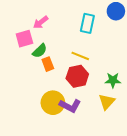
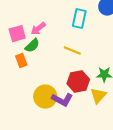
pink arrow: (41, 22) -> (38, 29), moved
orange rectangle: (48, 64) -> (21, 61), moved
red hexagon: (77, 76) -> (78, 82), moved

